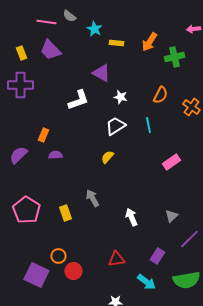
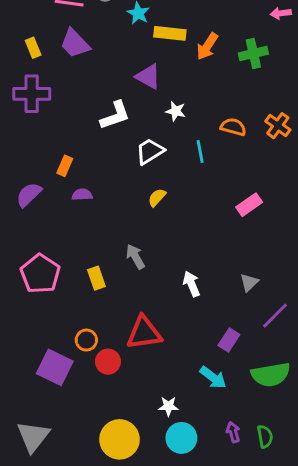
orange arrow: (149, 42) -> (207, 46), moved
yellow rectangle: (116, 43) -> (170, 33), size x1.5
orange semicircle: (160, 95) -> (233, 127), moved, turned -102
cyan line: (148, 125) -> (200, 151), moved
white trapezoid: (115, 126) -> (150, 151), moved
red triangle: (116, 259) -> (144, 333), moved, size x1.5

